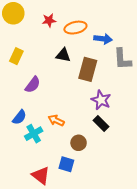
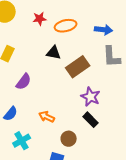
blue arrow: (103, 39) -> (104, 30), moved
brown rectangle: (88, 69) -> (78, 67), turned 40
cyan cross: (34, 134) -> (22, 141), moved

